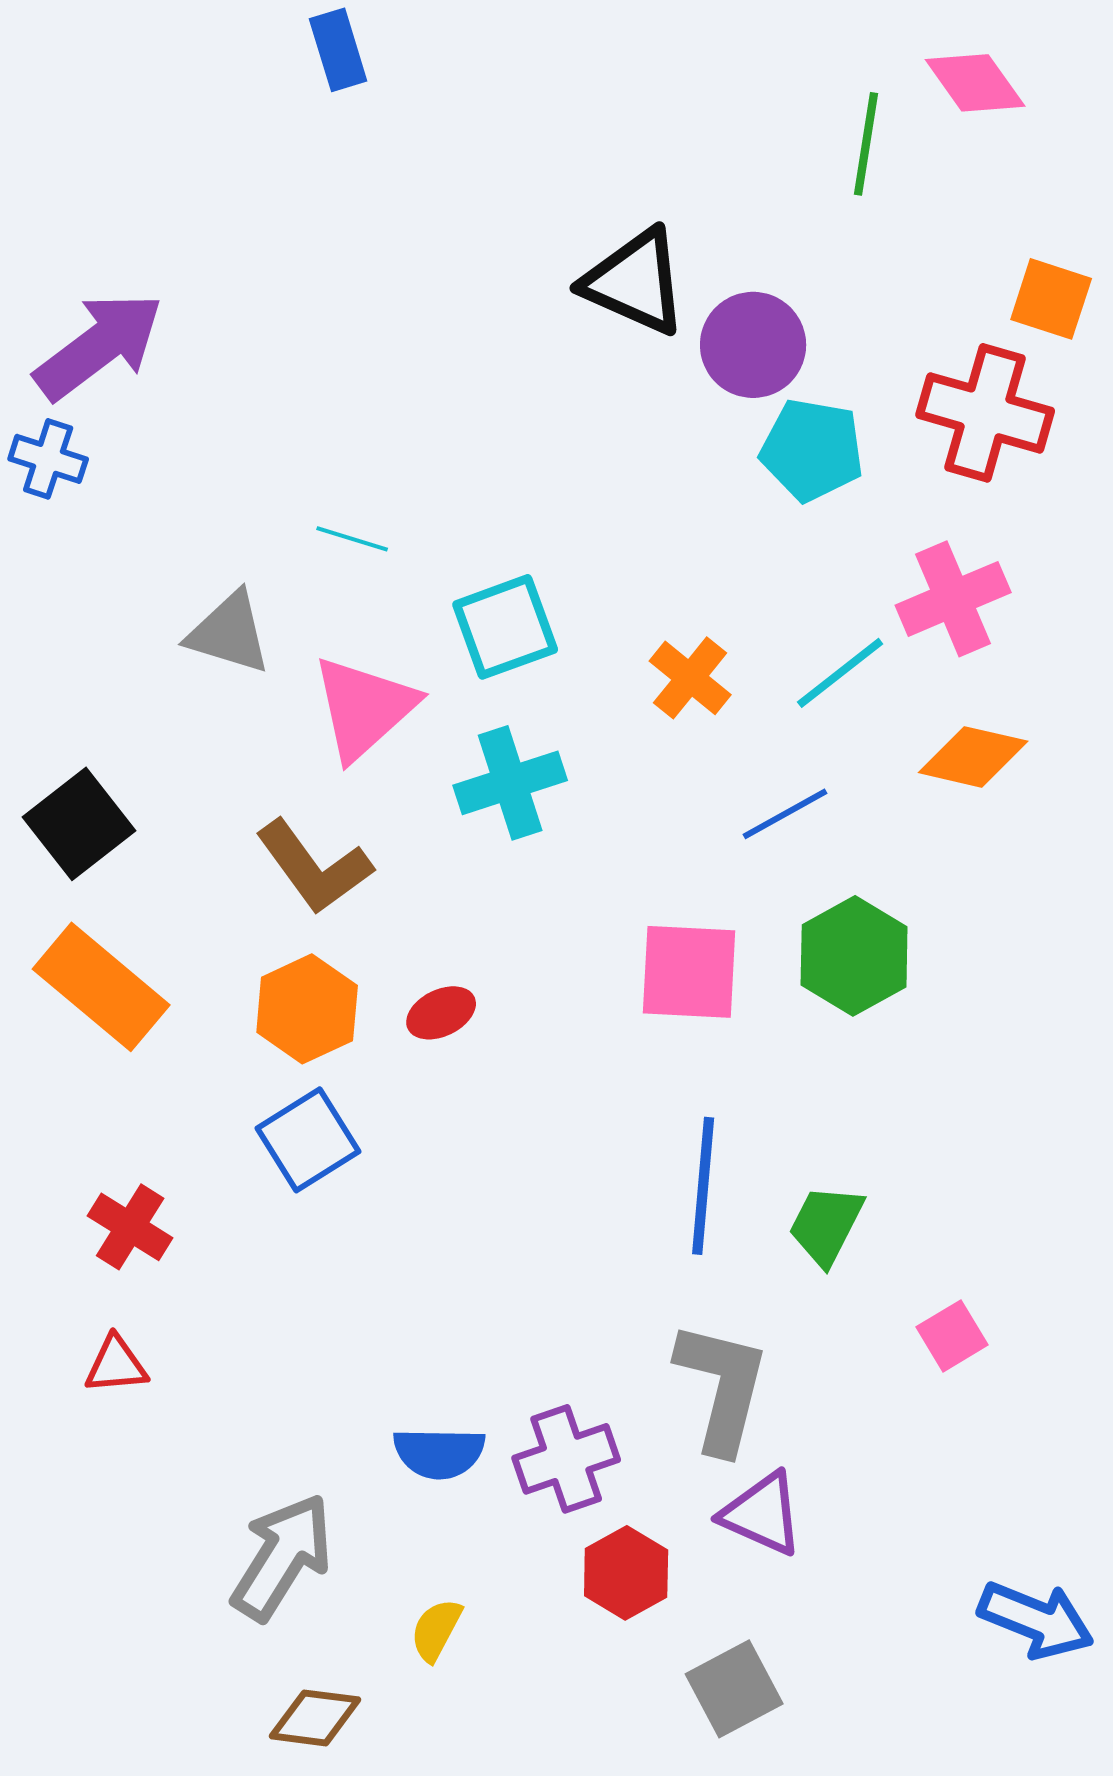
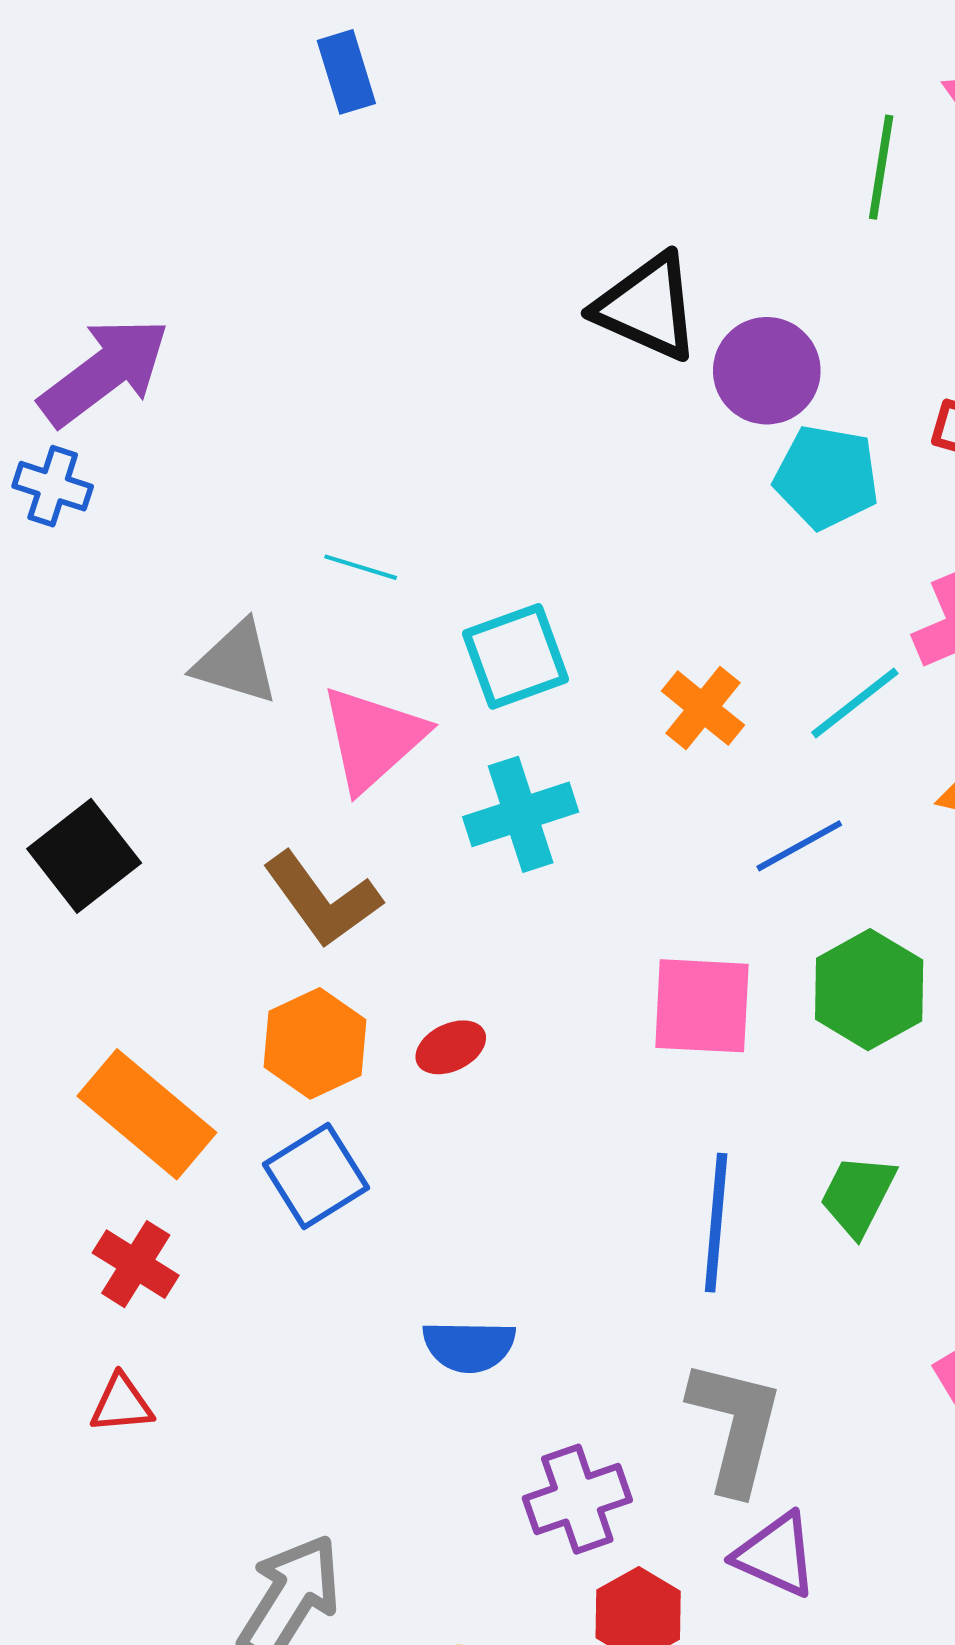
orange rectangle: (101, 987) -> (147, 1114), moved
green trapezoid: (826, 1225) -> (858, 1195), moved
blue semicircle: (439, 1453) -> (469, 1346), moved

